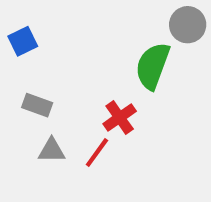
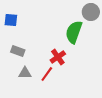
blue square: (23, 41) -> (11, 20), turned 32

